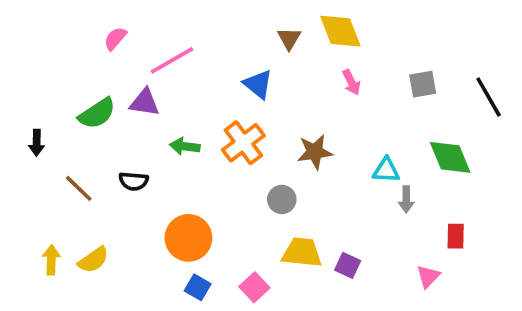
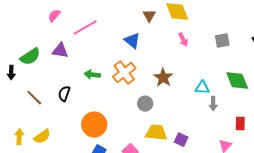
purple triangle: (145, 102) -> (60, 51), moved
green semicircle: (97, 113) -> (30, 57), moved
brown star: (315, 152) -> (163, 78), turned -30
black semicircle: (134, 181) -> (64, 94), turned 105

